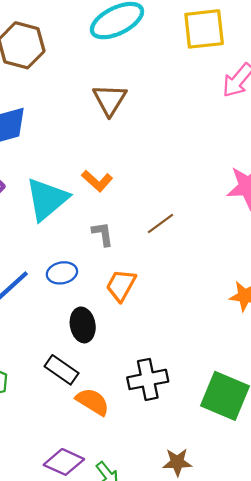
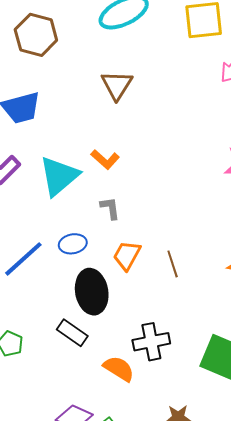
brown line: (161, 223) -> (173, 264), moved, turned -72
black ellipse: (83, 325) -> (92, 292), size x1.4
orange semicircle: (93, 402) -> (119, 369), moved

